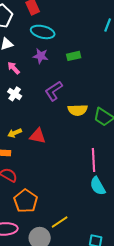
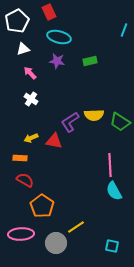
purple L-shape: (54, 91) -> (70, 122), moved

